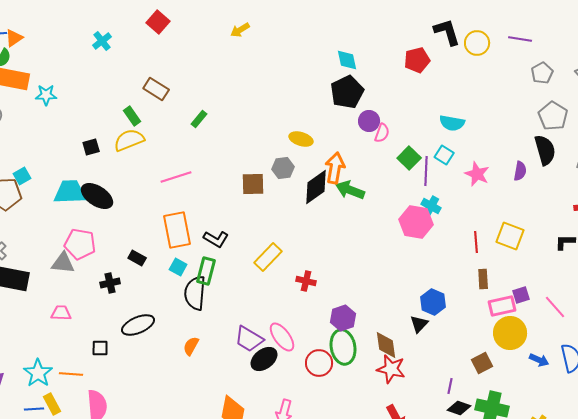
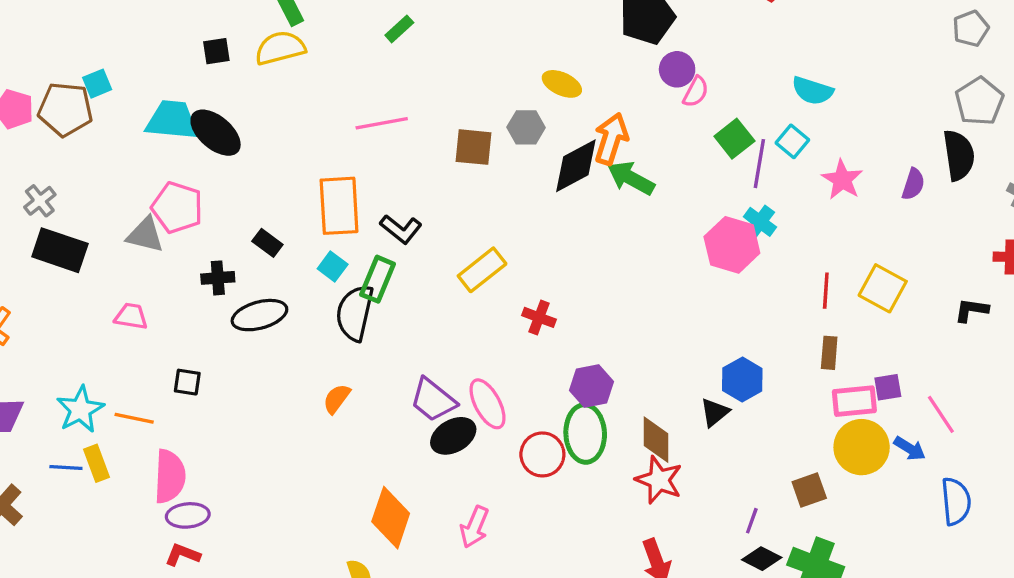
pink line: (176, 177) -> (382, 123), moved
black ellipse: (138, 325) -> (259, 315), moved
blue arrow: (539, 360) -> (910, 448), moved

